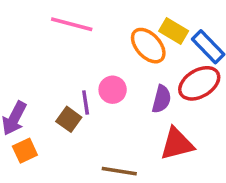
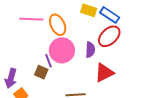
orange ellipse: (148, 46) -> (58, 25), moved, turned 30
pink circle: (113, 90) -> (62, 50), size x1.6

